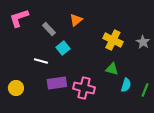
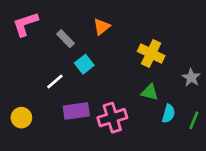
gray star: (143, 42) -> (191, 78), moved
white line: (41, 61) -> (55, 82), turned -56
pink cross: (84, 88) -> (112, 118), turned -30

